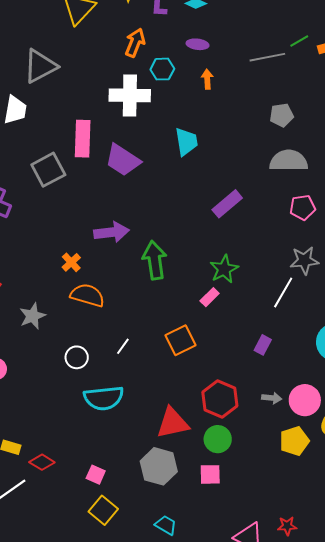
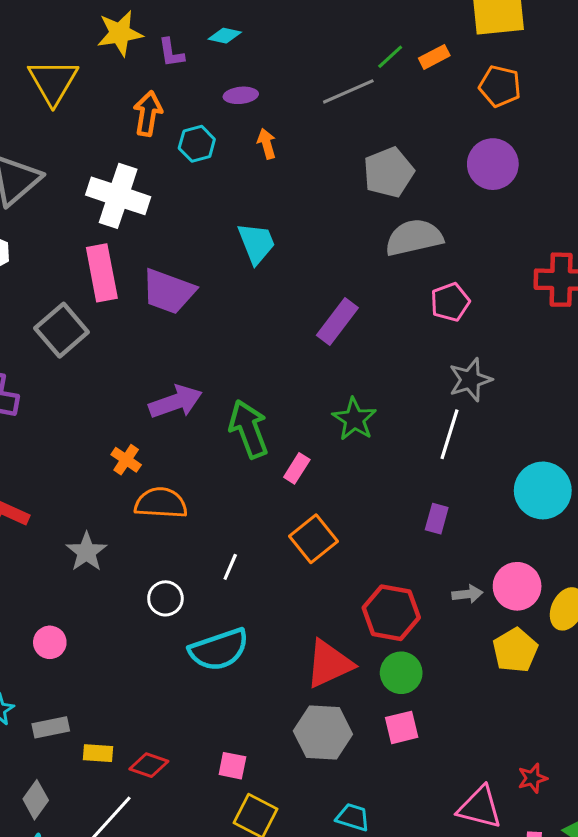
white cross: (130, 95) -> (118, 196), moved, turned 30
gray pentagon: (282, 115) -> (389, 172), size x1.4
pink rectangle: (210, 297) -> (297, 468), moved

